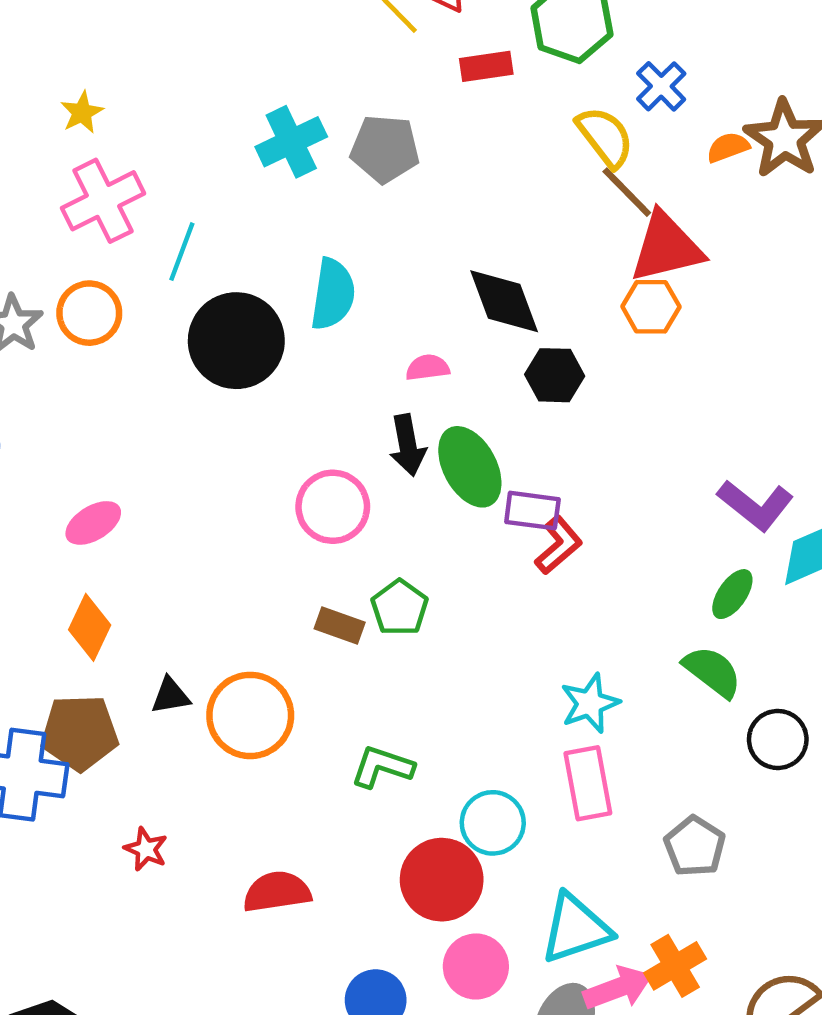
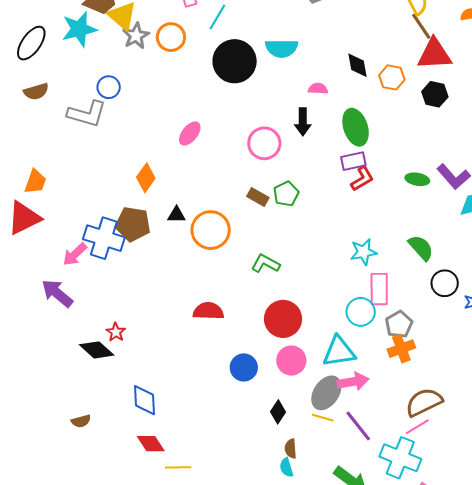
cyan semicircle: (333, 294) -> (281, 48), turned 72
black diamond: (504, 301) -> (358, 65), size x0.7
orange hexagon: (651, 307) -> (392, 77), moved
black hexagon: (555, 375) -> (435, 94), moved
green ellipse: (470, 467) -> (356, 127), moved
purple rectangle: (532, 511) -> (353, 161), turned -30
pink ellipse: (93, 523) -> (190, 133), moved, turned -30
green ellipse: (732, 594) -> (417, 179), moved, turned 55
pink rectangle: (588, 783) -> (379, 289), moved
cyan circle: (493, 823) -> (361, 312), moved
red star: (146, 849) -> (116, 332), moved
orange cross: (675, 966) -> (401, 349), moved

